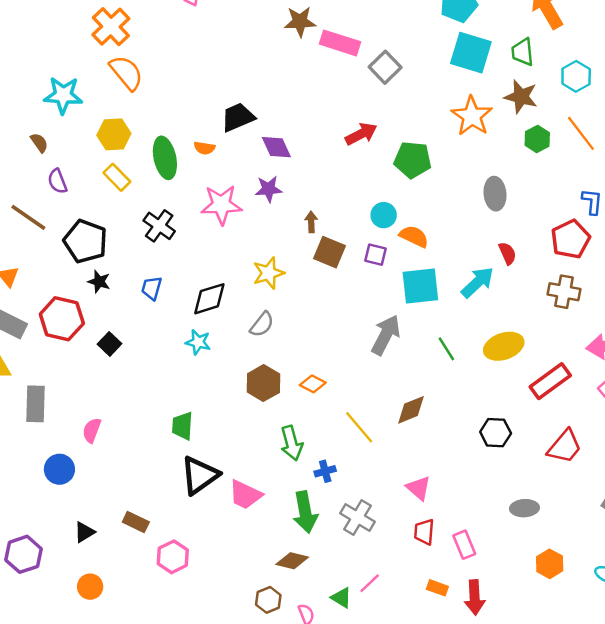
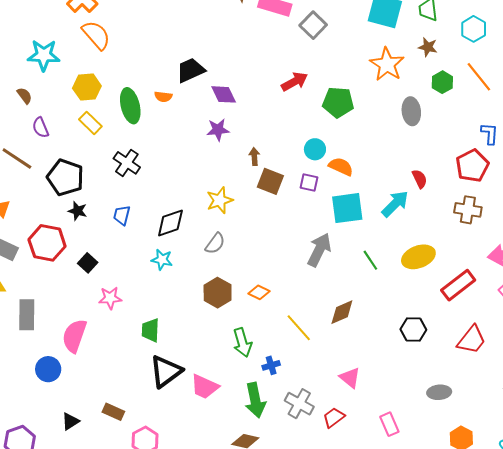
brown star: (521, 97) -> (428, 47), size x0.7
gray ellipse: (495, 194) -> (411, 111), moved
pink star: (221, 205) -> (110, 298), moved, size x0.7
pink semicircle: (92, 430) -> (74, 336), size x1.6
red trapezoid: (424, 532) -> (334, 418), moved, turned 50

